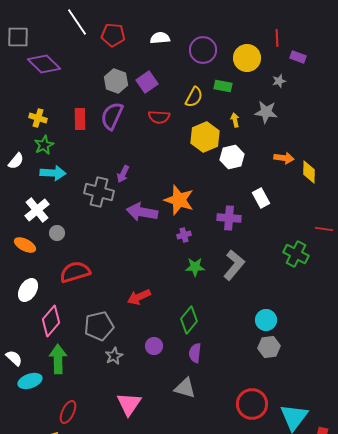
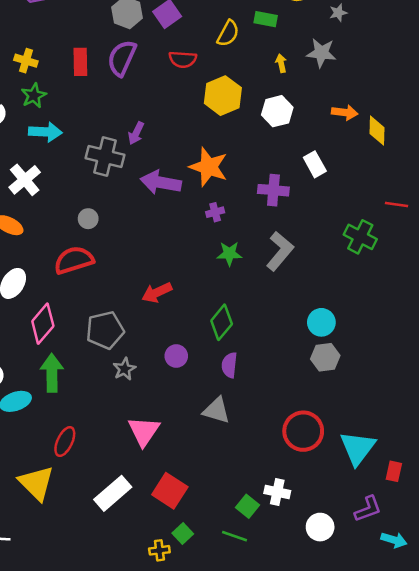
yellow hexagon: (205, 137) -> (223, 96), moved
gray circle: (57, 233) -> (88, 219), moved

